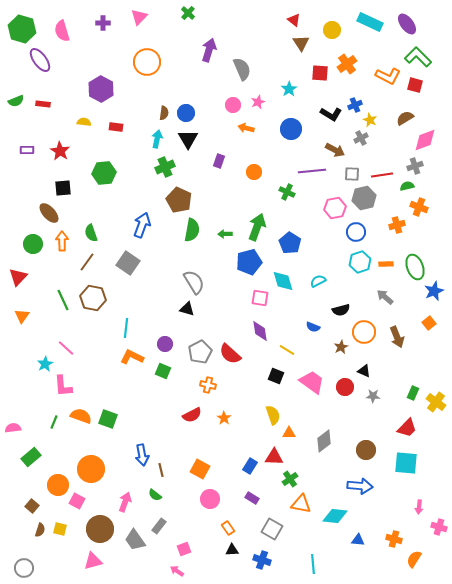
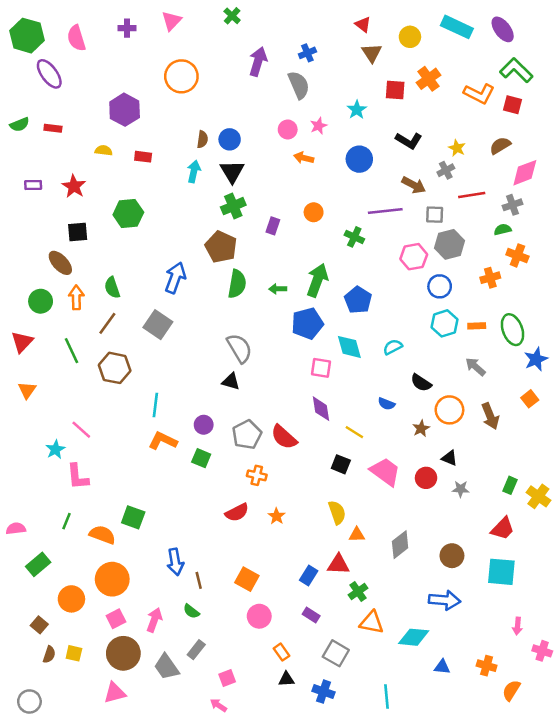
blue cross: (355, 105) -> (307, 53), moved
purple rectangle: (219, 161) -> (273, 226), moved
green cross: (165, 167) -> (233, 206), moved
red line: (382, 175) -> (472, 195), moved
green line: (63, 300) -> (71, 351), moved
black semicircle: (341, 310) -> (421, 383), turned 48
orange semicircle: (81, 416) -> (102, 535), moved
pink square: (77, 501) -> (116, 619), moved, turned 35

